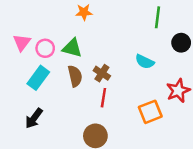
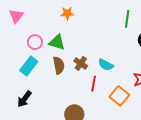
pink triangle: (22, 42) -> (16, 16), moved
cyan semicircle: (145, 62) -> (106, 65), moved
red line: (103, 98) -> (94, 84), moved
orange square: (150, 112) -> (119, 96), turned -30

